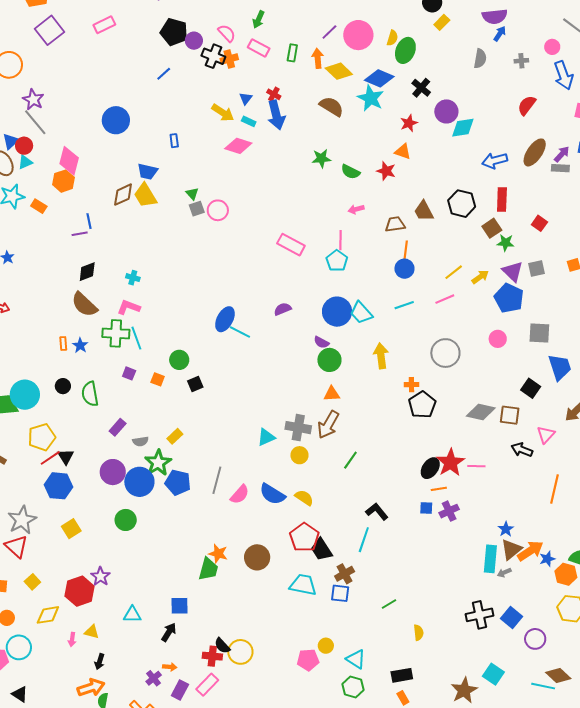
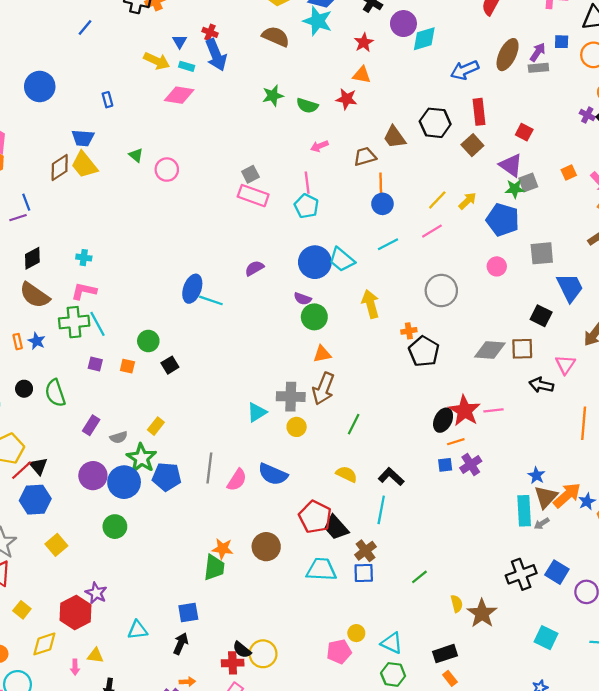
gray square: (197, 209) -> (250, 174), moved
green star: (506, 243) -> (515, 189), moved
purple triangle: (513, 271) -> (511, 165), moved
yellow semicircle: (304, 498) -> (347, 474), moved
brown star: (464, 690) -> (482, 613), moved

